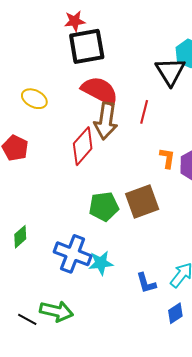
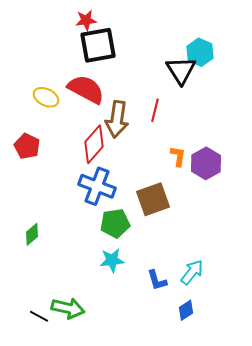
red semicircle: (100, 91) -> (86, 89), moved
green pentagon: (104, 206) -> (115, 223), moved
blue cross: (73, 254) -> (97, 186), moved

